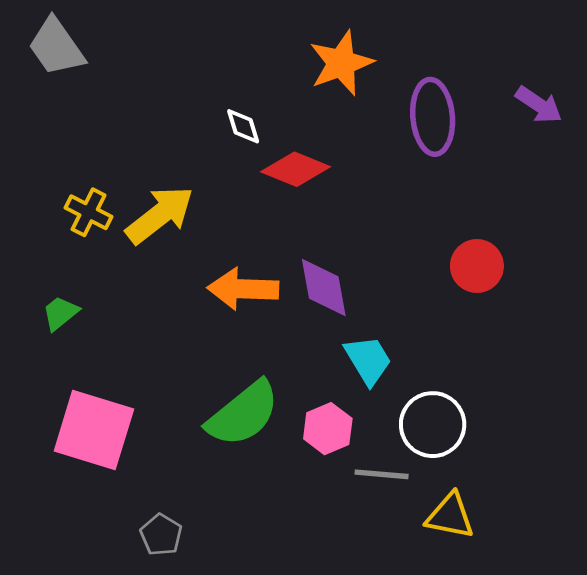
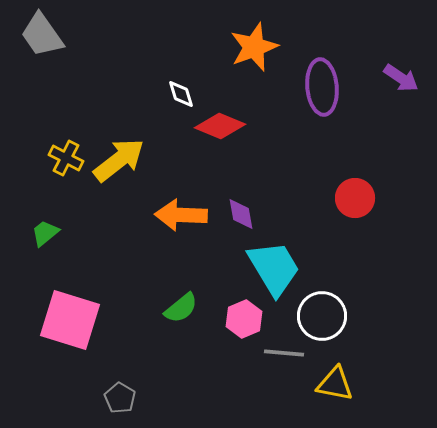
purple diamond: (324, 288) -> (241, 214), size x0.7
cyan trapezoid: (368, 360) -> (274, 268), size x1.5
green semicircle: (243, 414) -> (181, 308), size x0.6

